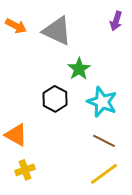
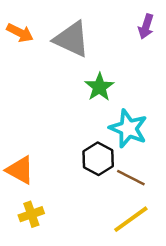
black hexagon: (55, 99) -> (98, 159), moved

